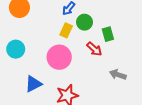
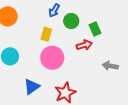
yellow rectangle: (66, 30) -> (46, 34), moved
red arrow: (94, 49) -> (84, 45), turned -49

